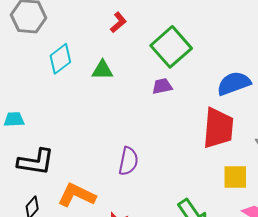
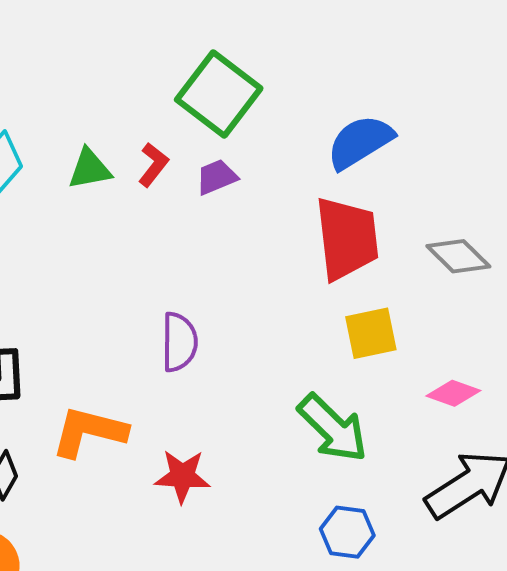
red L-shape: (118, 22) -> (153, 165), moved
yellow square: (235, 177) -> (371, 333), moved

